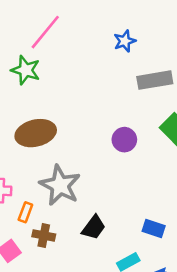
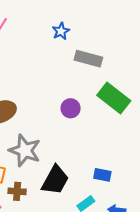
gray rectangle: (155, 80) -> (88, 59), turned 32
black trapezoid: (94, 227) -> (55, 180), size x1.5

